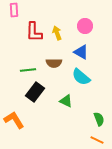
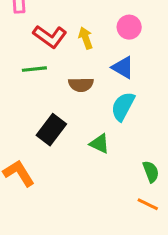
red L-shape: (34, 32) -> (50, 36), turned -55
green line: (28, 70) -> (34, 69), moved
cyan semicircle: (81, 77) -> (123, 106), turned 78

